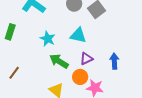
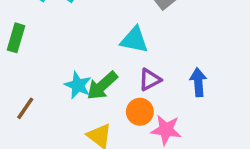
cyan star: (48, 39) -> (78, 85), moved
green arrow: (59, 61) -> (102, 86), turned -72

